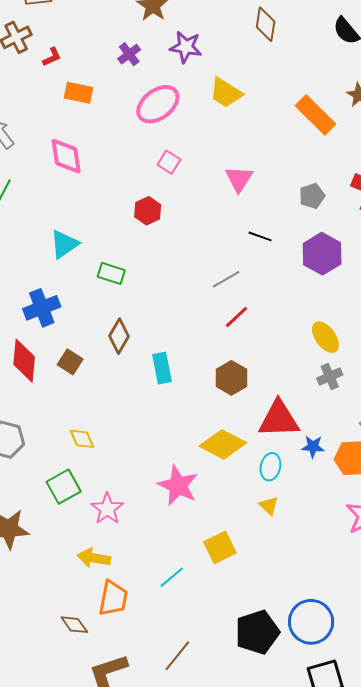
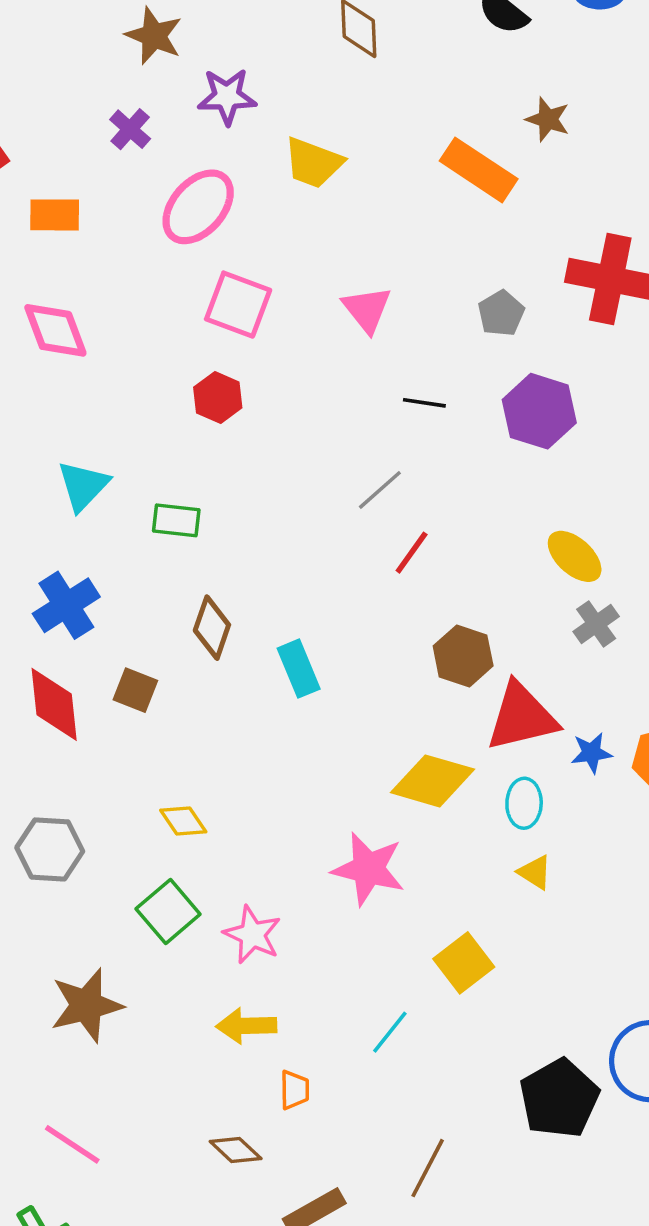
pink square: (169, 162) -> (238, 305), size x1.6
brown hexagon: (231, 378) -> (463, 656), moved
orange trapezoid: (113, 598) -> (294, 1090), size x0.6

